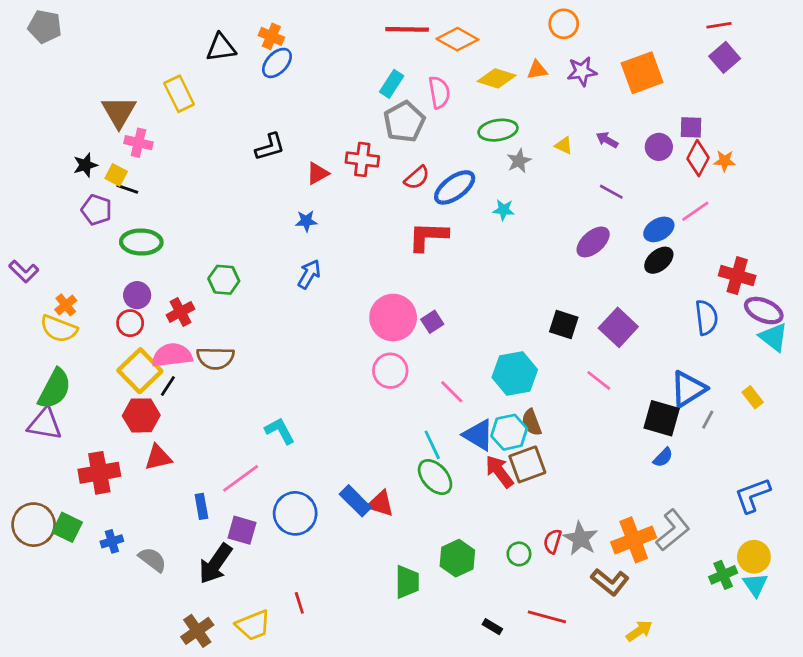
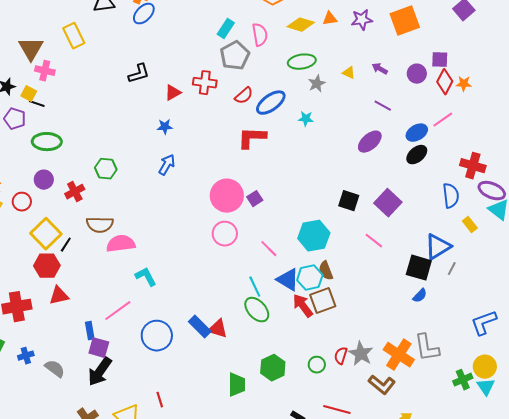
red circle: (130, 323) -> (22, 202), moved
pink semicircle: (172, 355) -> (121, 244), moved
yellow rectangle: (753, 397) -> (470, 225), moved
purple square: (242, 530) -> (99, 348), moved
gray L-shape: (673, 530) -> (427, 348), turned 120
orange cross: (634, 540) -> (399, 355), turned -36

